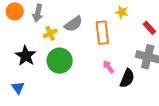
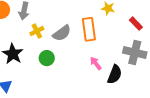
gray semicircle: (73, 24) -> (62, 33), moved
green circle: (60, 61) -> (47, 58), size x0.6

